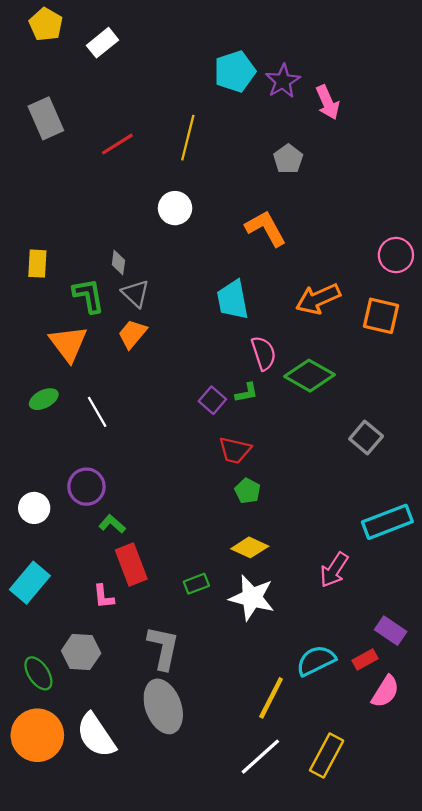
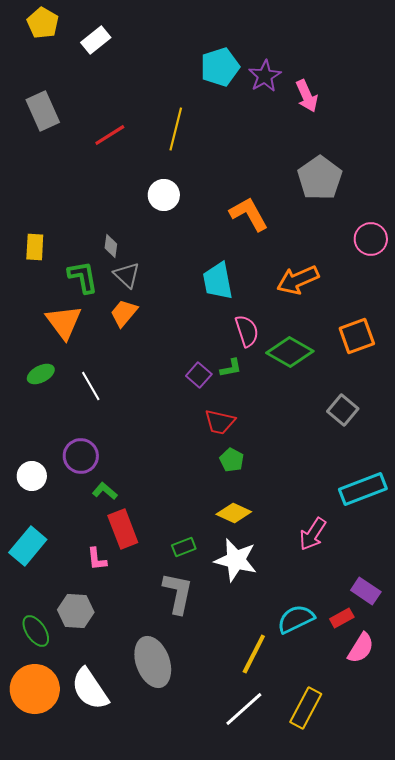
gray pentagon: (288, 159) -> (320, 178), moved, size x1.6
orange square: (381, 316) -> (357, 336), moved, turned -33
gray L-shape: (163, 648) -> (178, 593), moved

